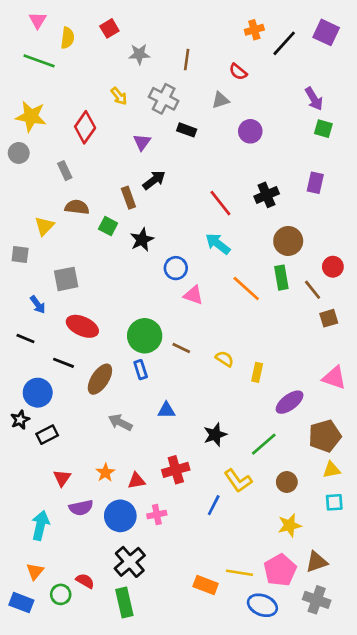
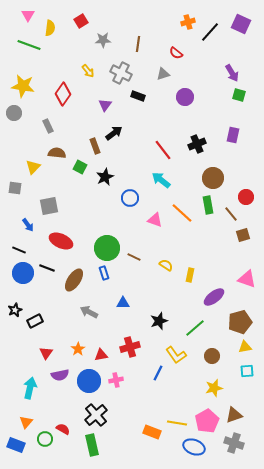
pink triangle: (193, 295) -> (155, 220), moved
blue circle: (38, 393) -> (23, 273), moved

